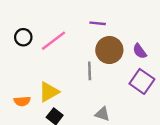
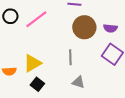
purple semicircle: (140, 51) -> (110, 28), turned -48
gray line: (90, 71) -> (70, 57), moved

